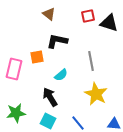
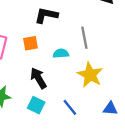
orange square: (37, 57) -> (31, 43), moved
cyan semicircle: (61, 75) -> (61, 53), moved, turned -144

